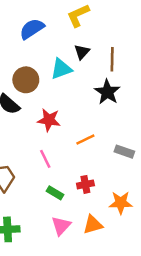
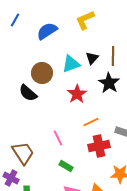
black triangle: (82, 52) -> (92, 58), moved
red star: (49, 120) -> (77, 94), moved, turned 30
red cross: (85, 184) -> (99, 146), moved, size x1.5

